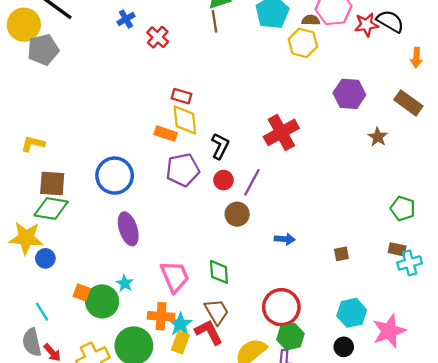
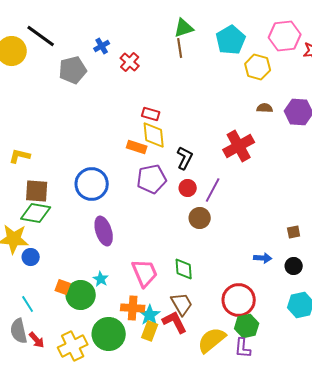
brown semicircle: (311, 20) -> (265, 108), moved
gray pentagon: (43, 50) -> (73, 70), moved
blue arrow: (285, 239) -> (263, 258), moved
brown square: (341, 254) -> (294, 232), moved
black circle: (344, 347) -> (294, 266), moved

